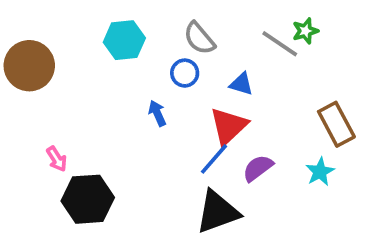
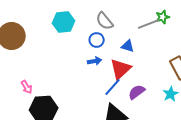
gray line: (280, 44) -> (149, 24), turned -55
blue arrow: (157, 113) -> (95, 61), moved, turned 104

